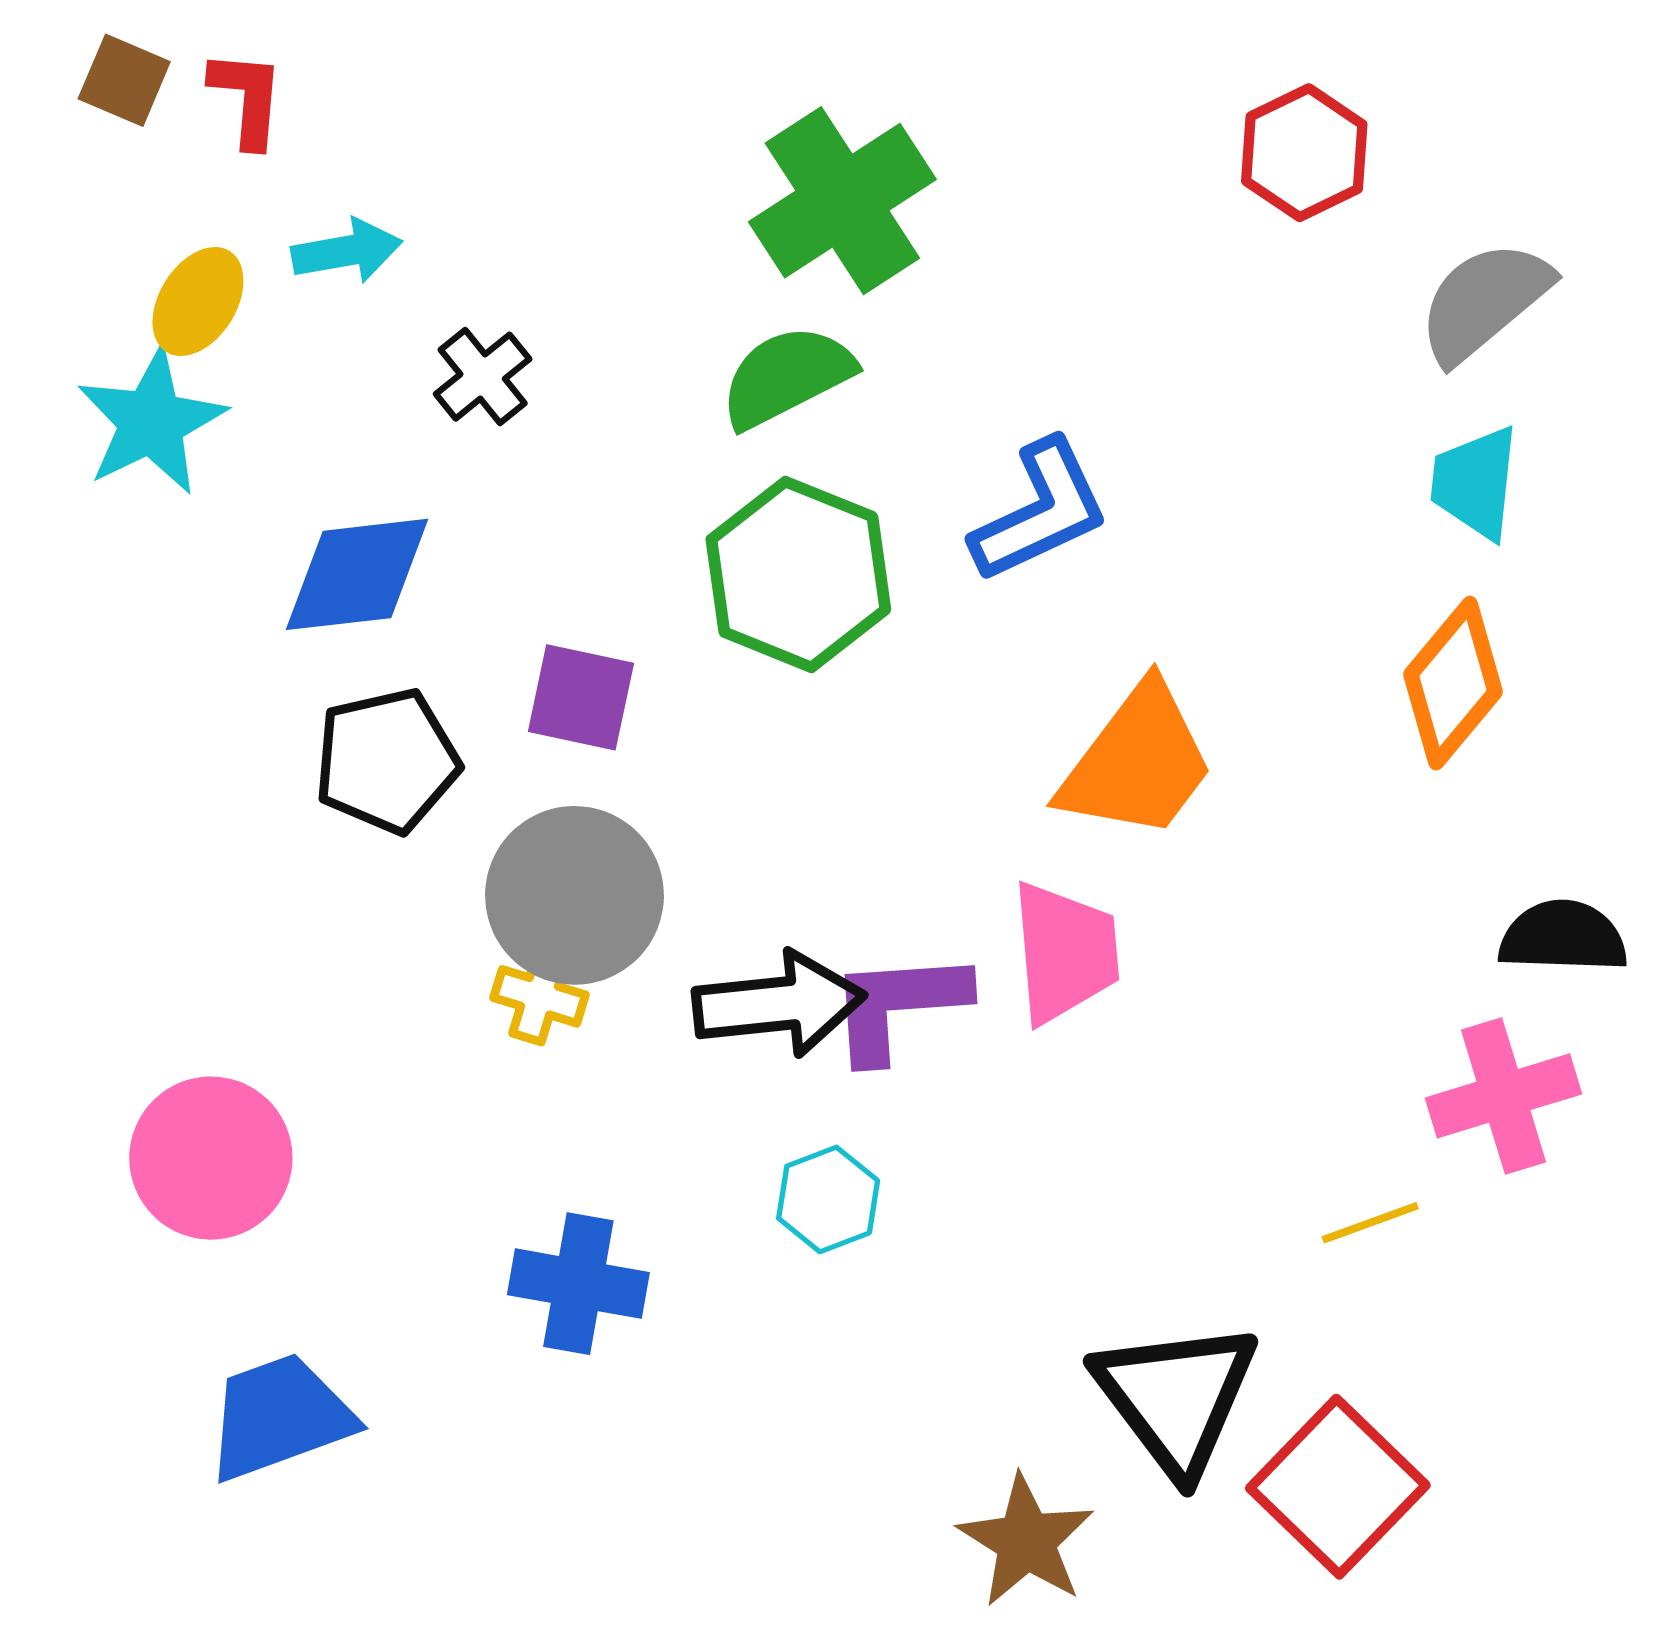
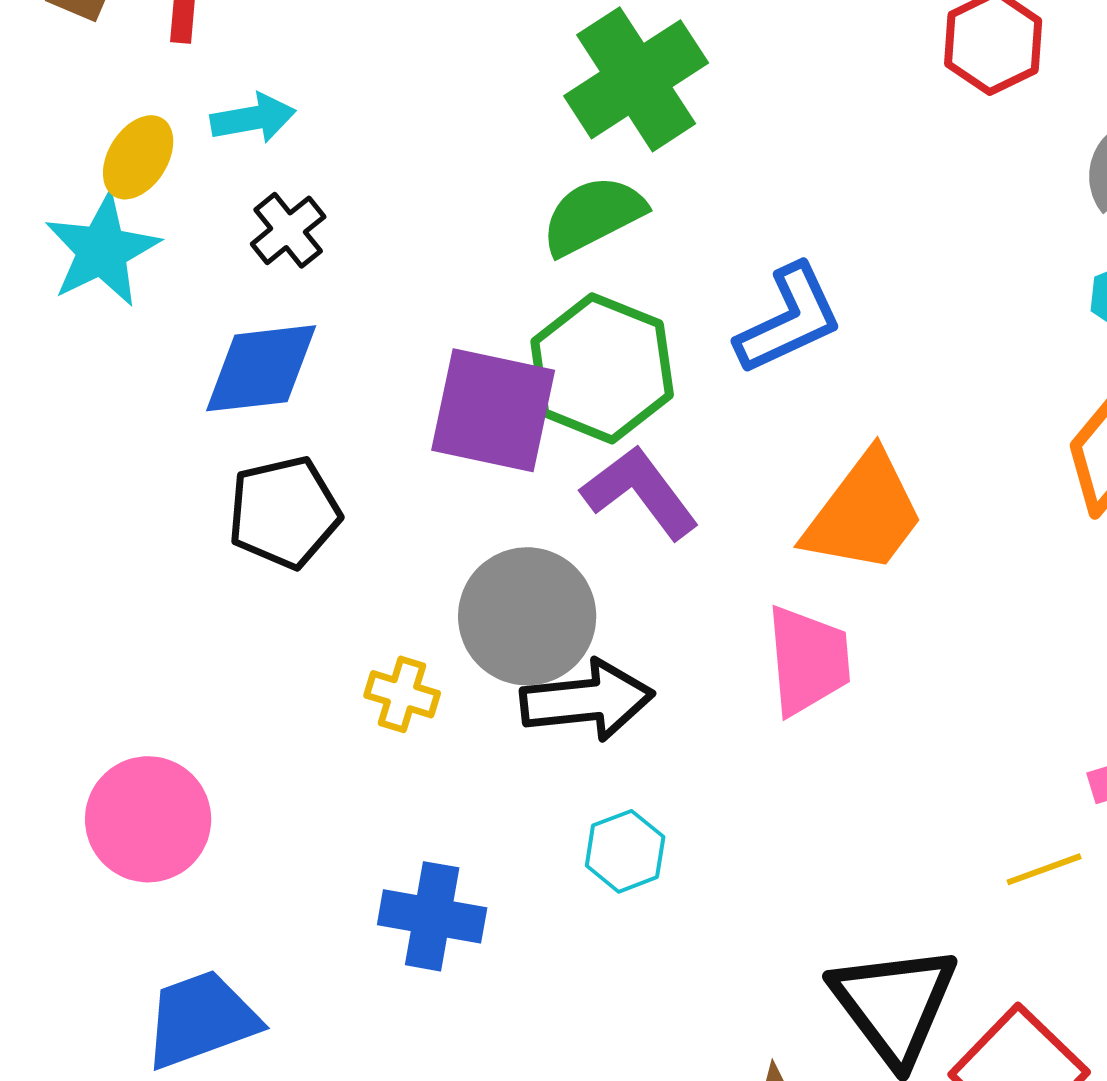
black cross: (483, 377) -> (288, 230), moved
purple square: (581, 697) -> (493, 410), moved, size x1.5
gray circle: (574, 895) -> (527, 616), moved
purple L-shape: (898, 1005) -> (640, 492), moved, turned 57

